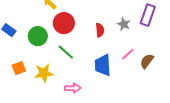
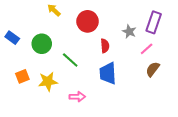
red circle: (64, 23) -> (88, 21), moved
red semicircle: (100, 30) -> (105, 46), moved
pink line: (128, 54) -> (147, 49), moved

